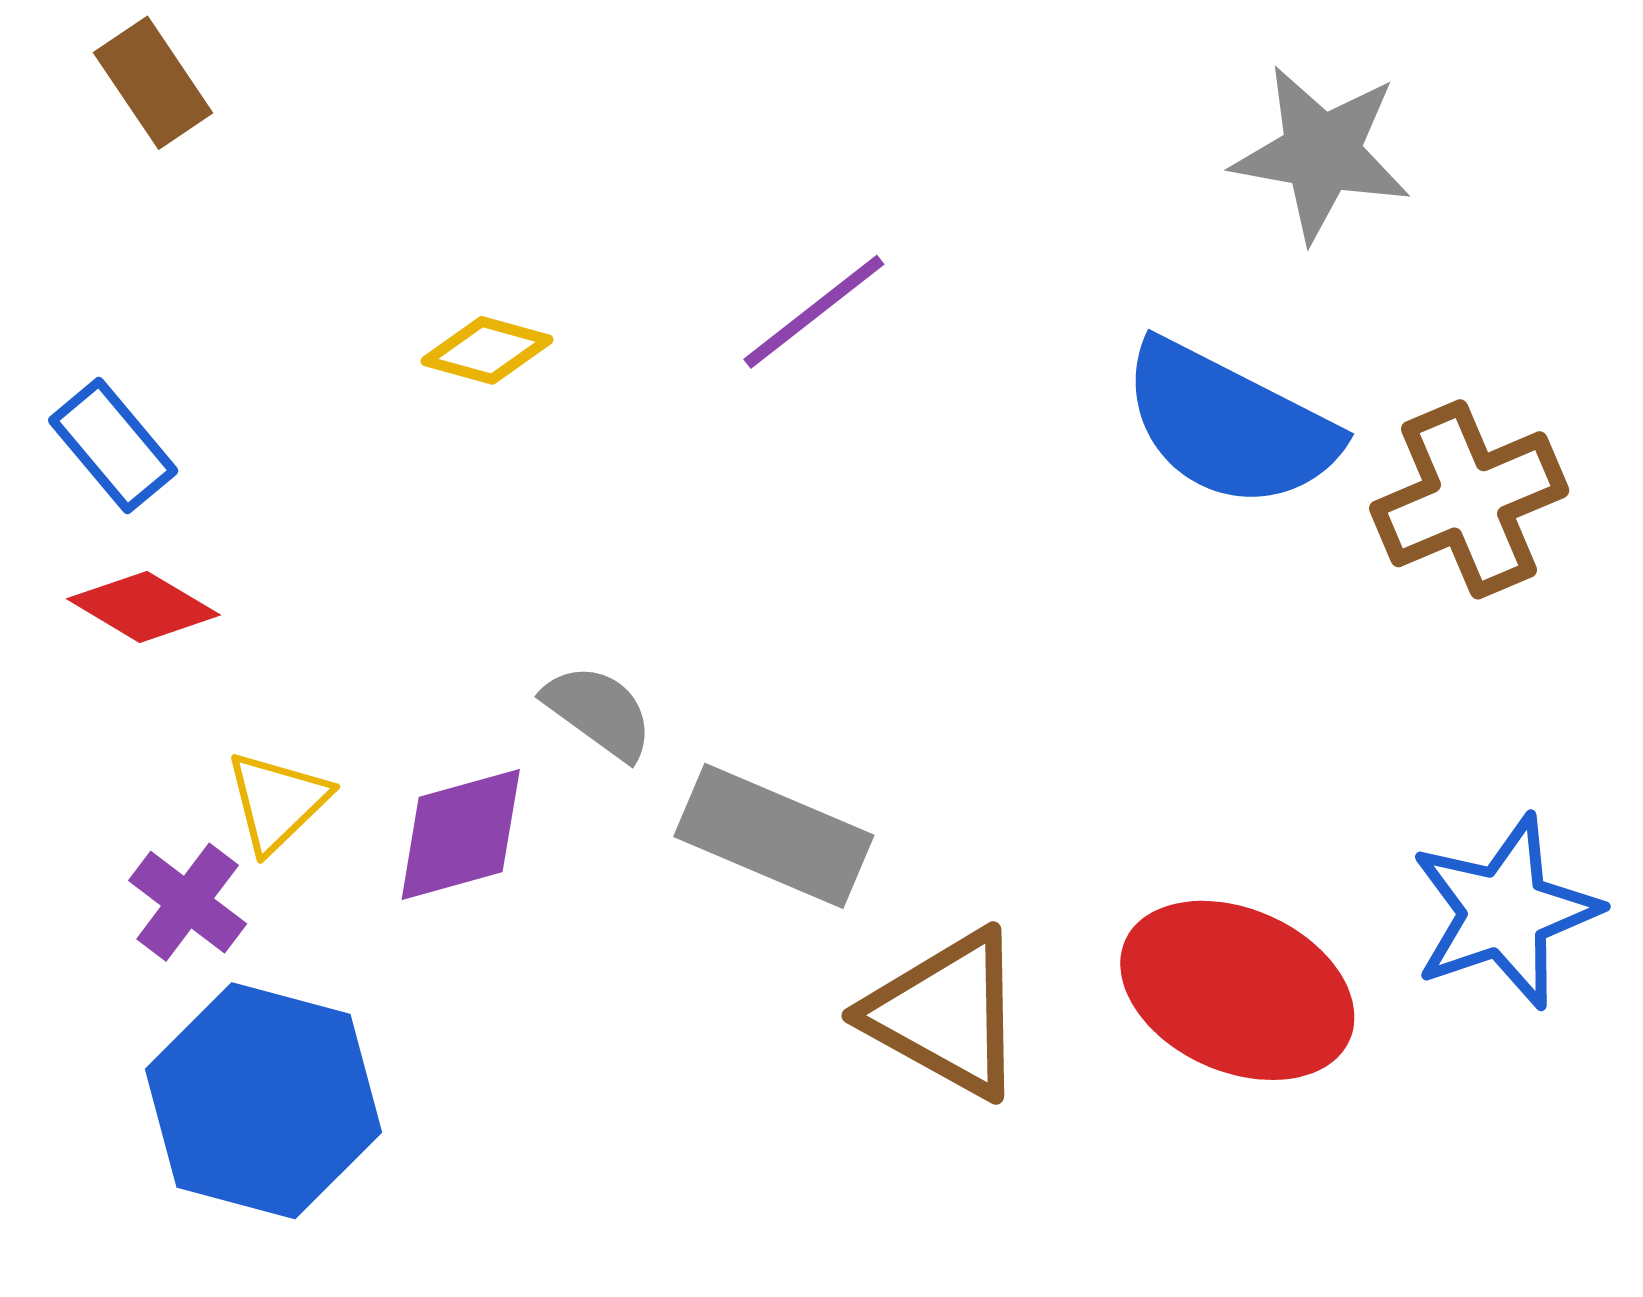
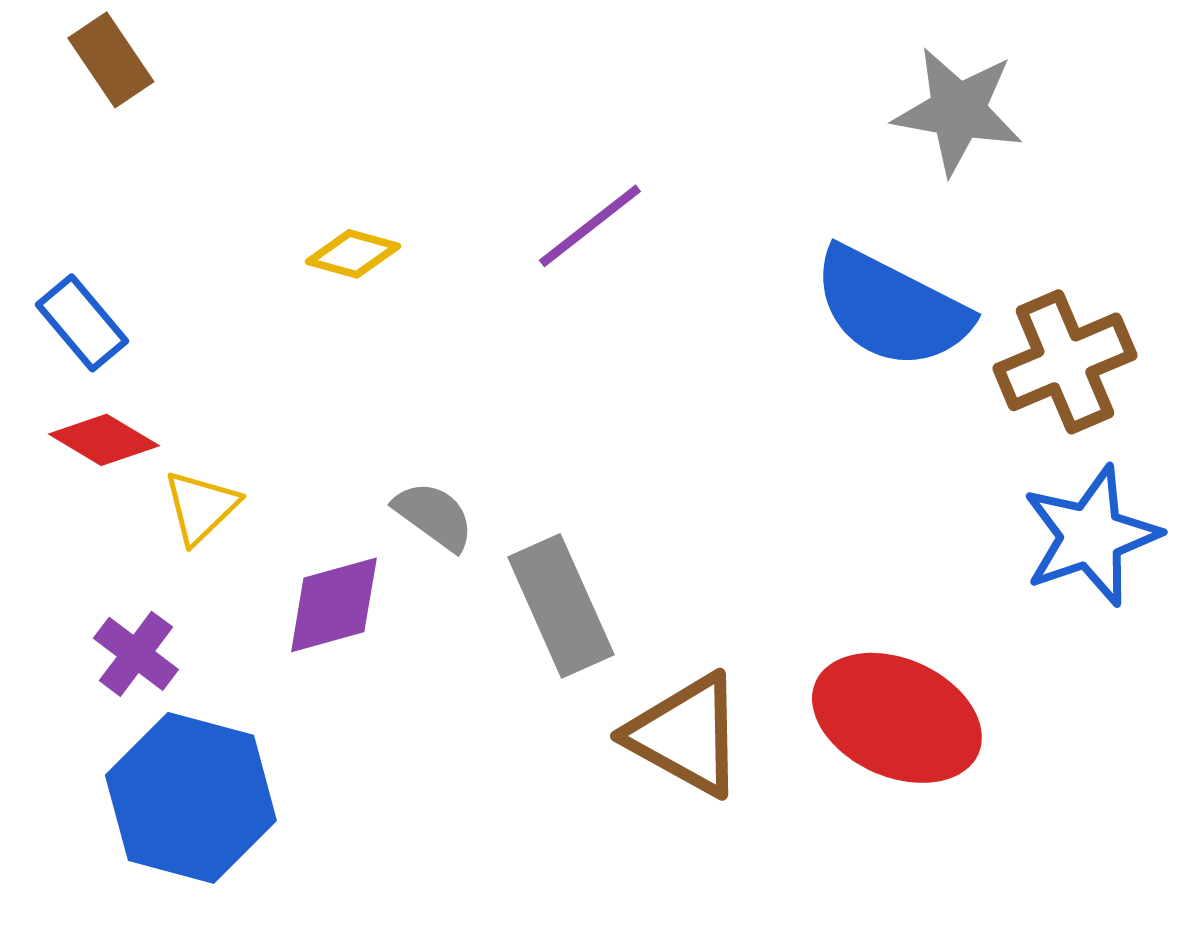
yellow triangle: (277, 801) -> (201, 507), moved
gray rectangle: (774, 836) -> (561, 606), turned 43
blue star: (1505, 912) -> (1091, 536), moved

